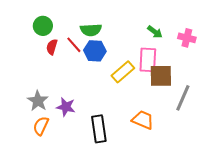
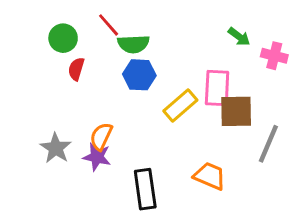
green arrow: (155, 32) -> (239, 37), moved
red line: (74, 45) -> (109, 25), moved
orange semicircle: (41, 126) -> (101, 136), moved

